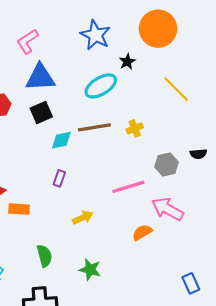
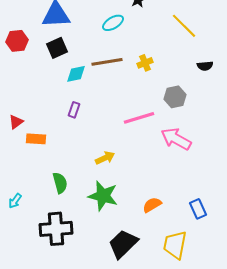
cyan ellipse: (101, 86) -> (113, 23), size x0.7
black semicircle: (198, 154) -> (205, 66), moved
yellow arrow: (83, 218) -> (105, 158), moved
orange semicircle: (142, 232) -> (152, 205), moved
green star: (90, 270) -> (103, 196), size x1.4

